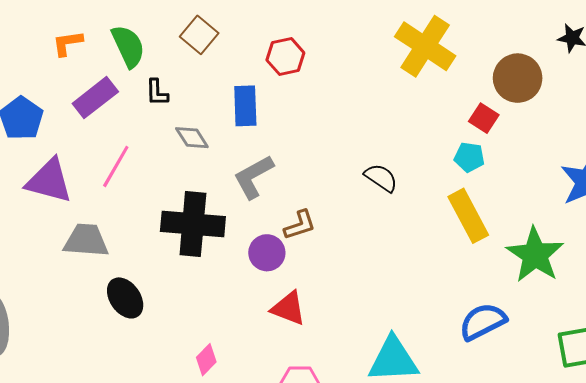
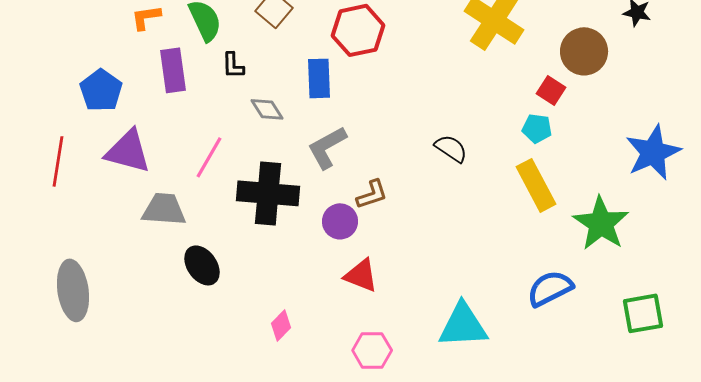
red hexagon: (285, 57) -> (358, 30), size x1.4
purple rectangle: (95, 98) -> (173, 70), turned -60
pink line: (116, 166) -> (209, 157), moved

